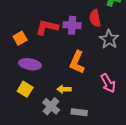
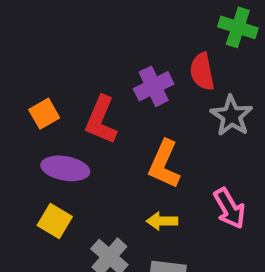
purple cross: (72, 25) -> (154, 86), turned -30
red L-shape: (47, 27) -> (101, 120), moved, turned -80
yellow arrow: (64, 89) -> (162, 221), moved

